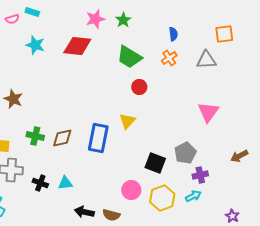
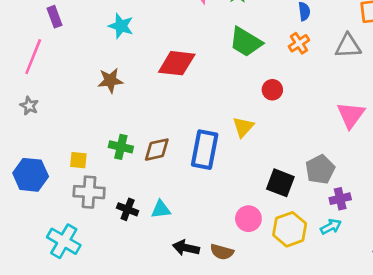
red diamond: (77, 46) -> (177, 63), moved
red circle: (139, 87) -> (272, 90), moved
brown star: (13, 99) -> (110, 80), moved, turned -30

